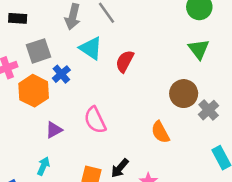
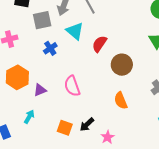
gray square: (39, 51) -> (42, 20), moved
orange hexagon: (34, 91) -> (17, 77), moved
brown circle: (184, 94) -> (122, 65), moved

